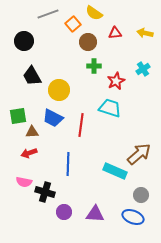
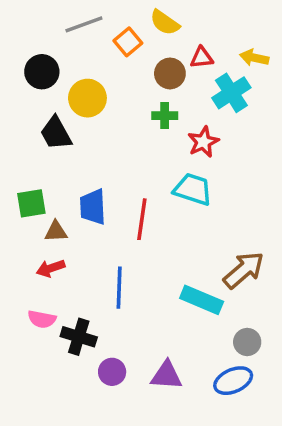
brown circle: (88, 42) -> (170, 73), moved
cyan cross: (143, 69) -> (231, 93), moved, size x1.5
yellow circle: (59, 90) -> (87, 98), moved
blue trapezoid: (53, 118) -> (93, 207), turned 60
blue ellipse: (133, 217) -> (233, 381), turned -45

